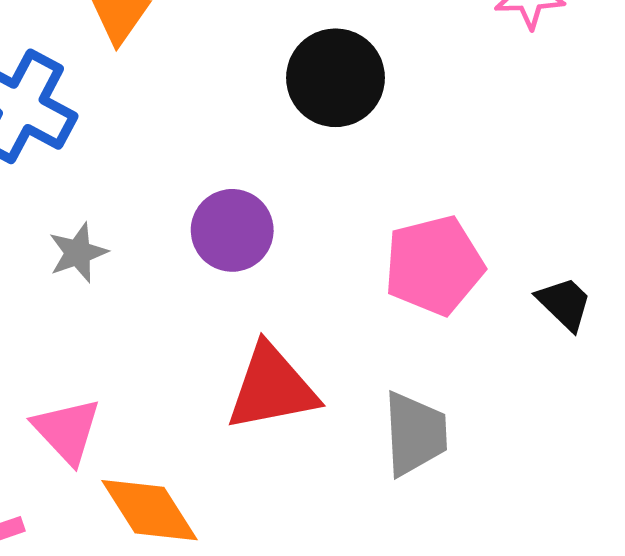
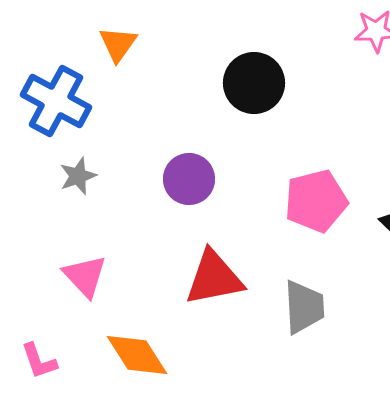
gray star: (78, 253) -> (78, 176), moved
pink triangle: (67, 431) -> (85, 276), moved

